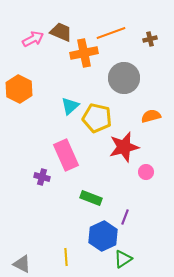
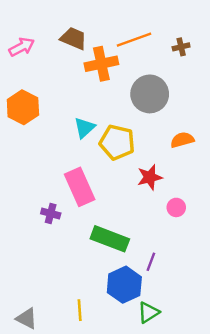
pink arrow: (33, 39) -> (22, 47), moved
red star: (124, 147) -> (150, 177), size x0.7
green rectangle: (91, 198) -> (110, 239), size x1.4

